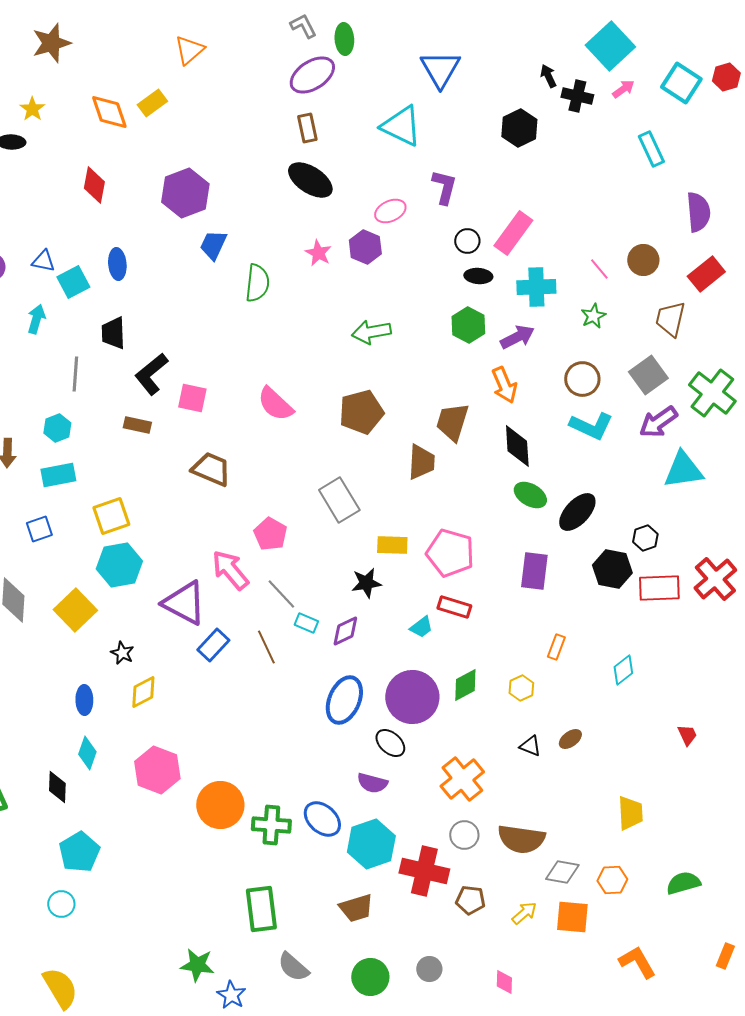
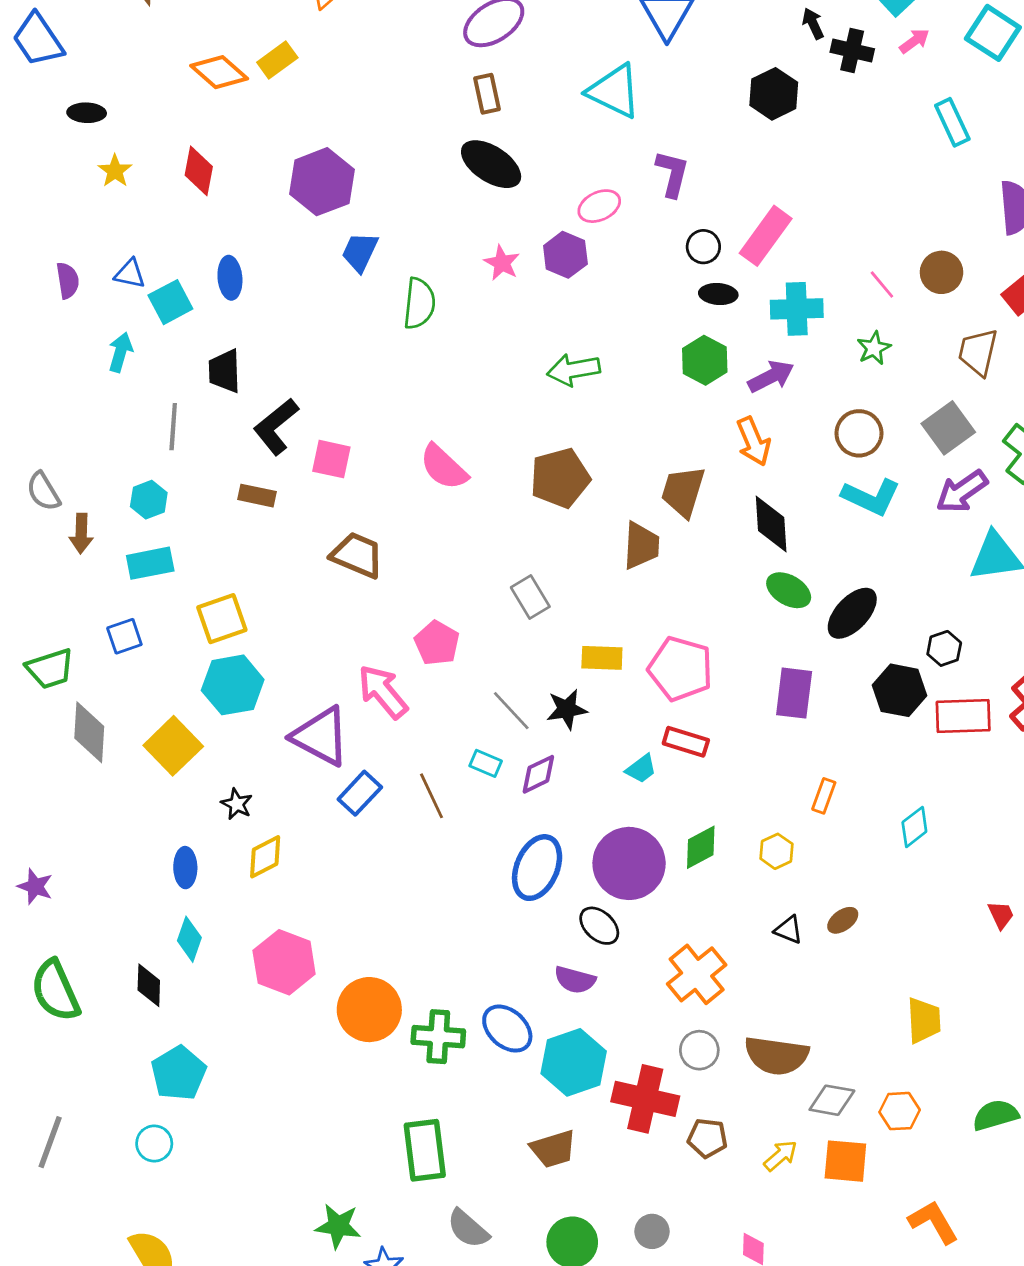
yellow star: (32, 109) -> (115, 171), moved
orange diamond: (109, 112) -> (219, 72), turned -30
gray rectangle: (339, 500) -> (530, 597), size x0.7
gray line: (281, 594) -> (511, 711), moved

